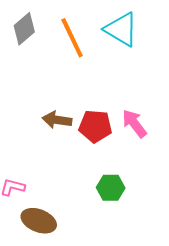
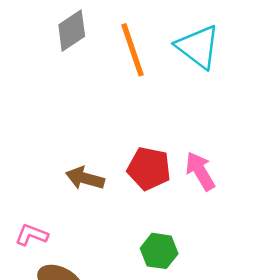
brown arrow: (57, 120) -> (85, 178), moved

